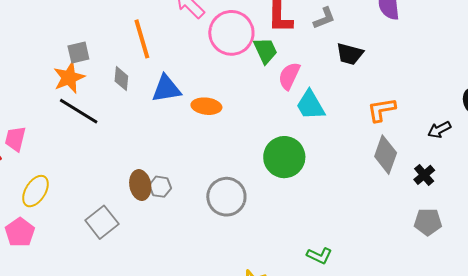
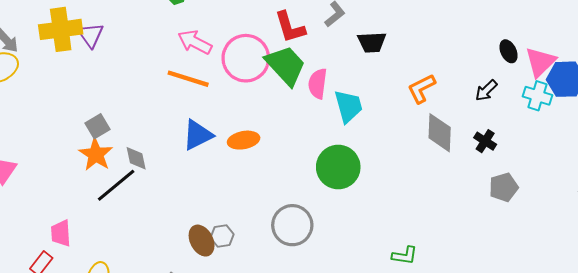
orange line: (142, 39) -> (188, 79), moved, turned -39
green trapezoid: (265, 51) -> (286, 65), size x1.5
gray diamond: (121, 79) -> (136, 158), moved
cyan trapezoid: (310, 105) -> (348, 106), turned -148
black line: (79, 111) -> (116, 185), turned -54

